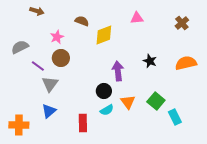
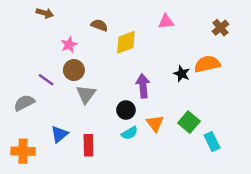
gray semicircle: (20, 47) -> (24, 103), moved
orange semicircle: (186, 63) -> (207, 64), moved
gray triangle: (50, 84) -> (86, 94), moved
red rectangle: (83, 123) -> (88, 145), moved

